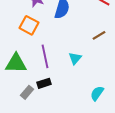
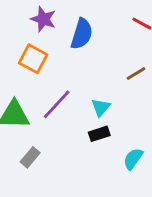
purple line: (45, 56) -> (57, 104), turned 55
black rectangle: (44, 83) -> (99, 134), moved

